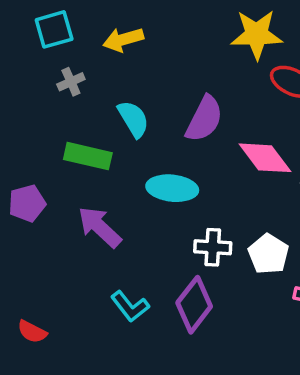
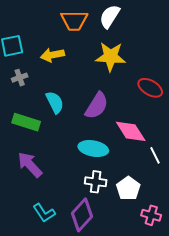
yellow star: (257, 35) -> (111, 57), moved
cyan ellipse: (172, 188) -> (93, 149), moved

